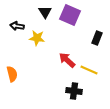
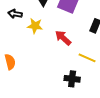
red arrow: (67, 60) -> (63, 38), moved

